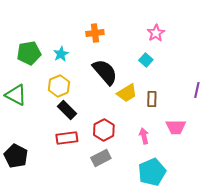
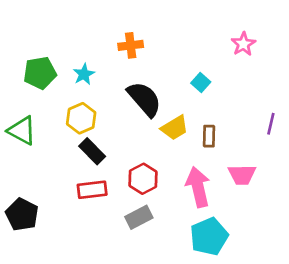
pink star: (156, 33) -> (243, 44), moved
pink arrow: (144, 136) -> (198, 187), size x1.8

